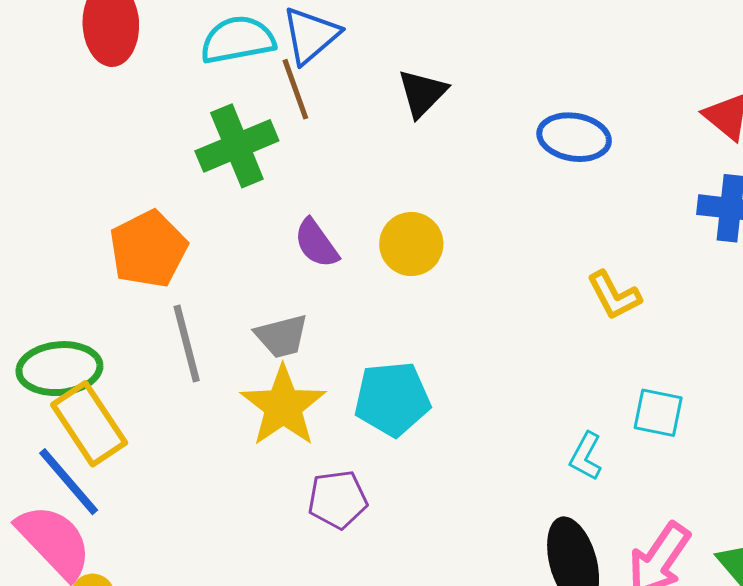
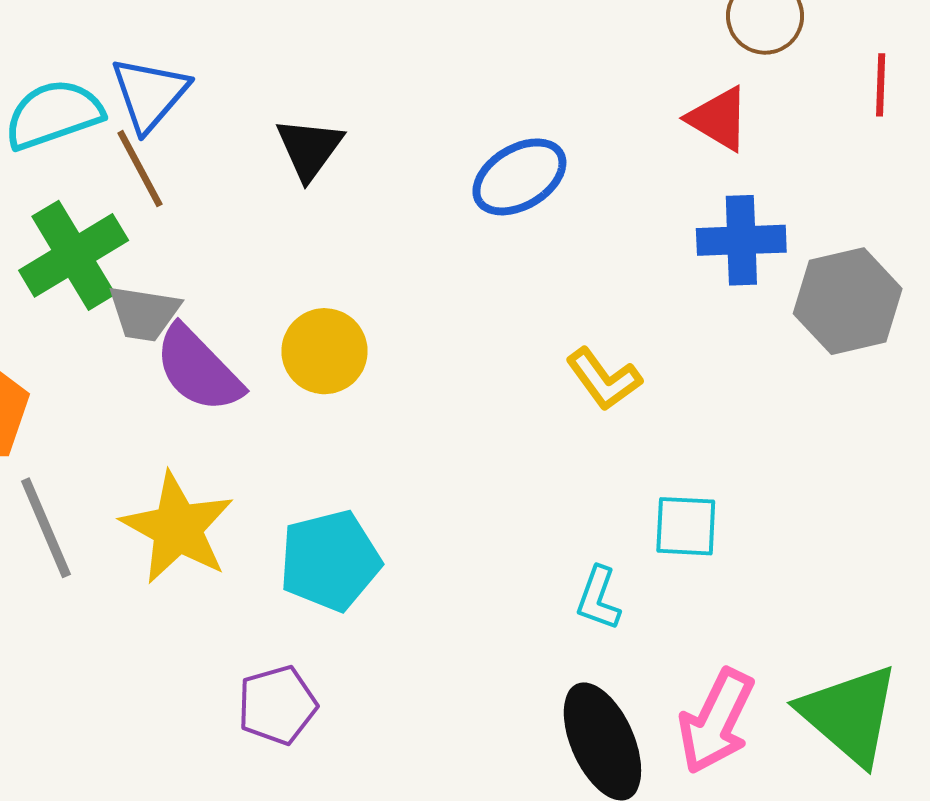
blue ellipse: (574, 137) -> (519, 177), turned -32
purple semicircle: (316, 243) -> (198, 369), size x1.4
gray trapezoid: (282, 336) -> (144, 313), moved, turned 32
yellow star: (283, 406) -> (177, 528), moved

